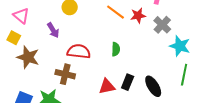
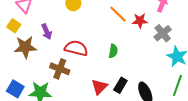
purple arrow: (53, 30) -> (47, 32), moved
brown star: (28, 57) -> (25, 47), turned -30
red triangle: (107, 87) -> (99, 87), turned -42

